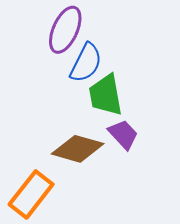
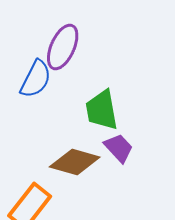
blue semicircle: (86, 63) -> (36, 79), moved

